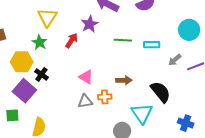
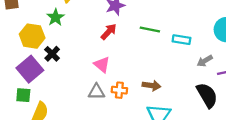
red arrow: (71, 40) -> (109, 32), moved
brown arrow: (124, 80) -> (151, 85), moved
black semicircle: (161, 92) -> (207, 95), moved
green square: (12, 115) -> (23, 95), moved

